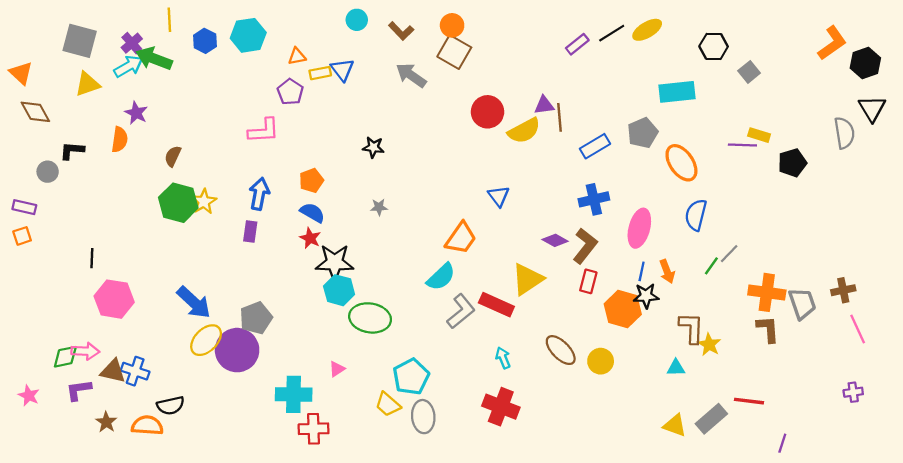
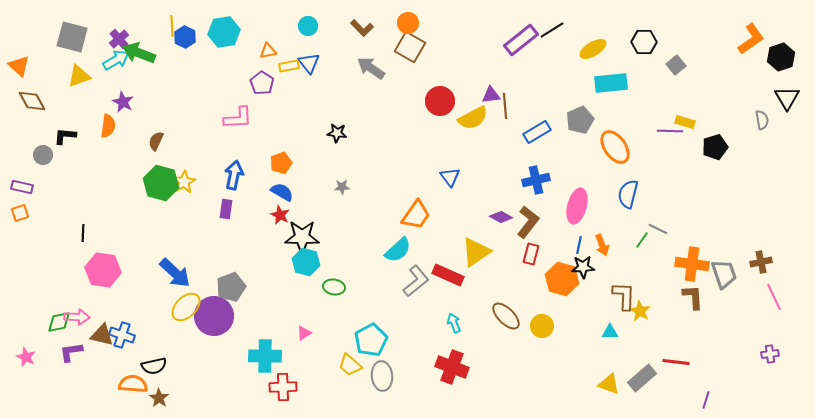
yellow line: (169, 20) -> (172, 26), moved
cyan circle: (357, 20) -> (308, 26), moved
yellow ellipse: (647, 30) -> (593, 49), moved
purple rectangle: (577, 44) -> (521, 40), size x1.6
gray semicircle: (844, 133) -> (762, 120), size x0.7
gray line: (729, 254) -> (658, 229), turned 72
green ellipse: (370, 318) -> (334, 287), size x0.6
brown star: (106, 422) -> (159, 398), moved

